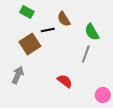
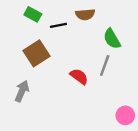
brown semicircle: (64, 19) -> (85, 14), moved, turned -63
black line: (48, 30) -> (58, 25), moved
red semicircle: (65, 81) -> (79, 76), moved

